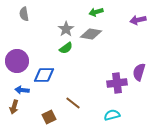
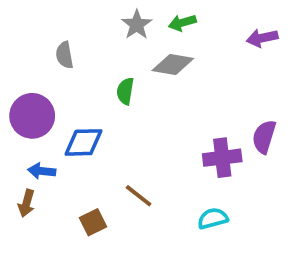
gray semicircle: (24, 14) -> (64, 55), moved
gray star: (66, 29) -> (137, 25), moved
green semicircle: (66, 48) -> (125, 91), turned 136

